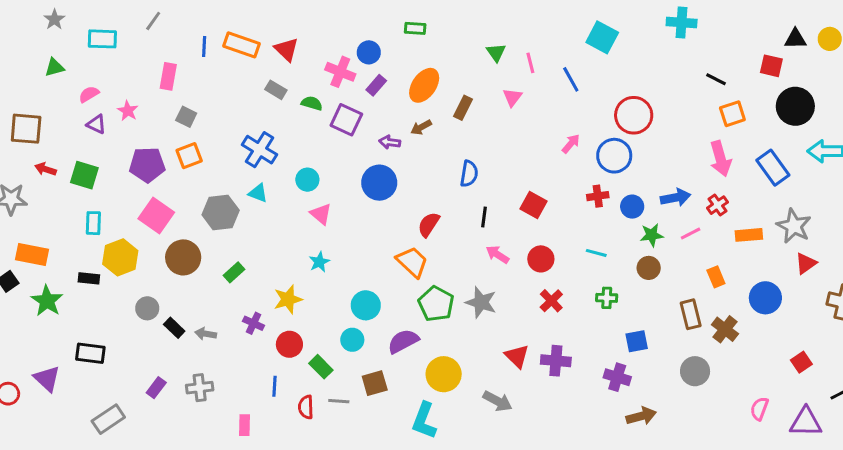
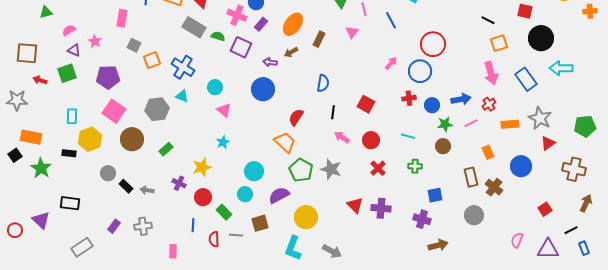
gray rectangle: (276, 90) -> (194, 27), size x1.6
orange square: (189, 156) -> (152, 60), moved
green square: (84, 175) -> (67, 73), moved, turned -36
gray arrow: (497, 401) -> (332, 251), moved

